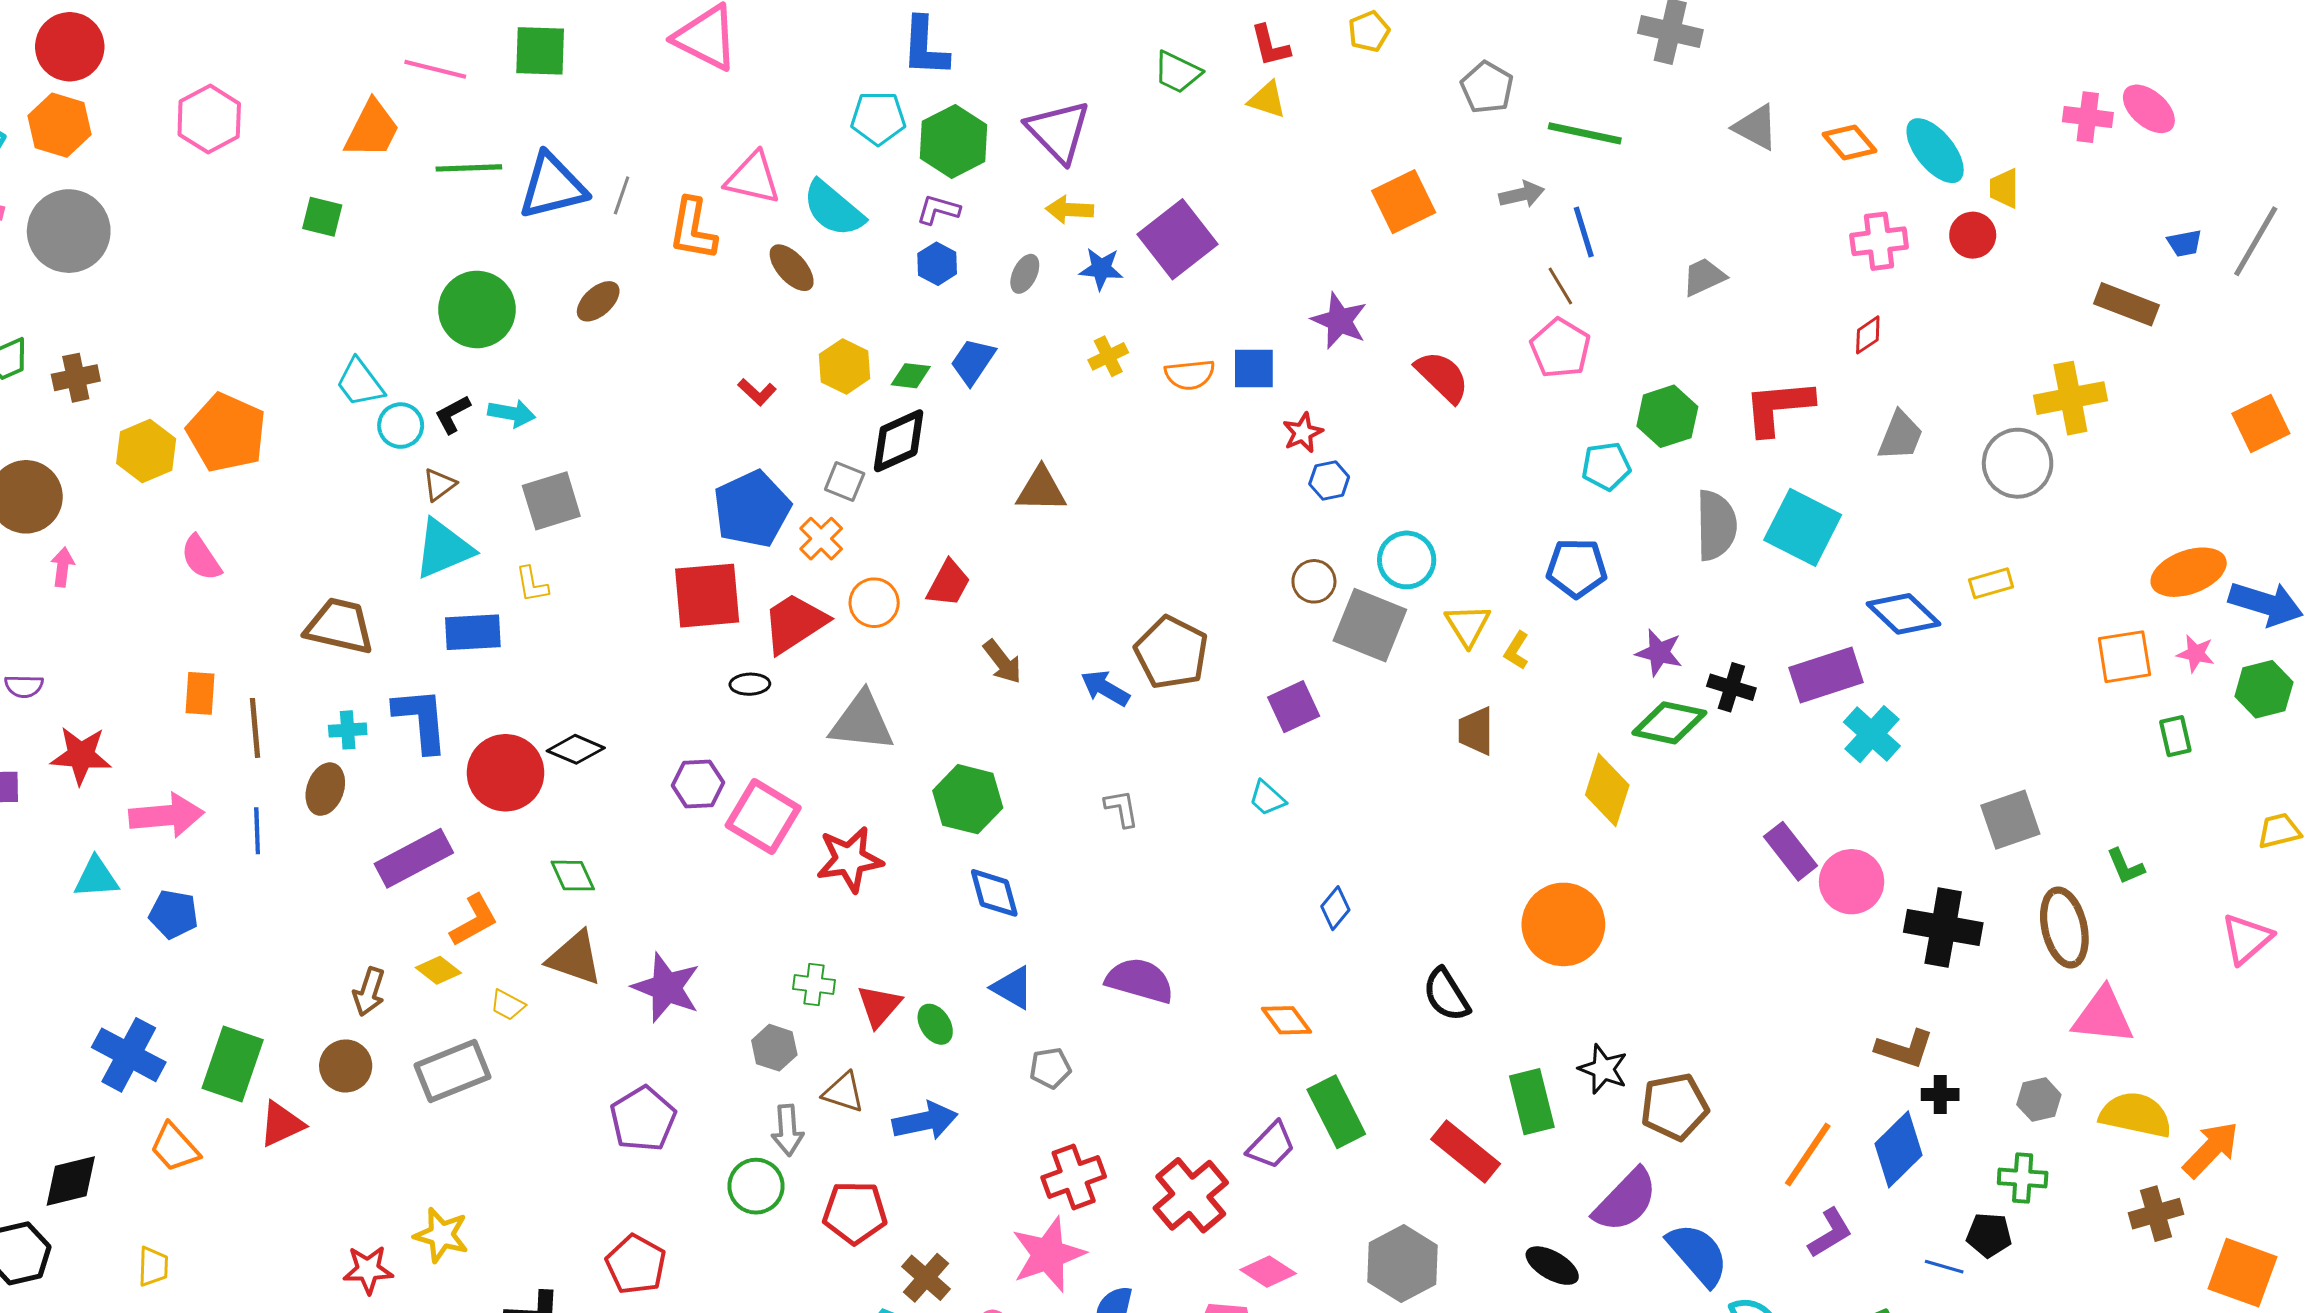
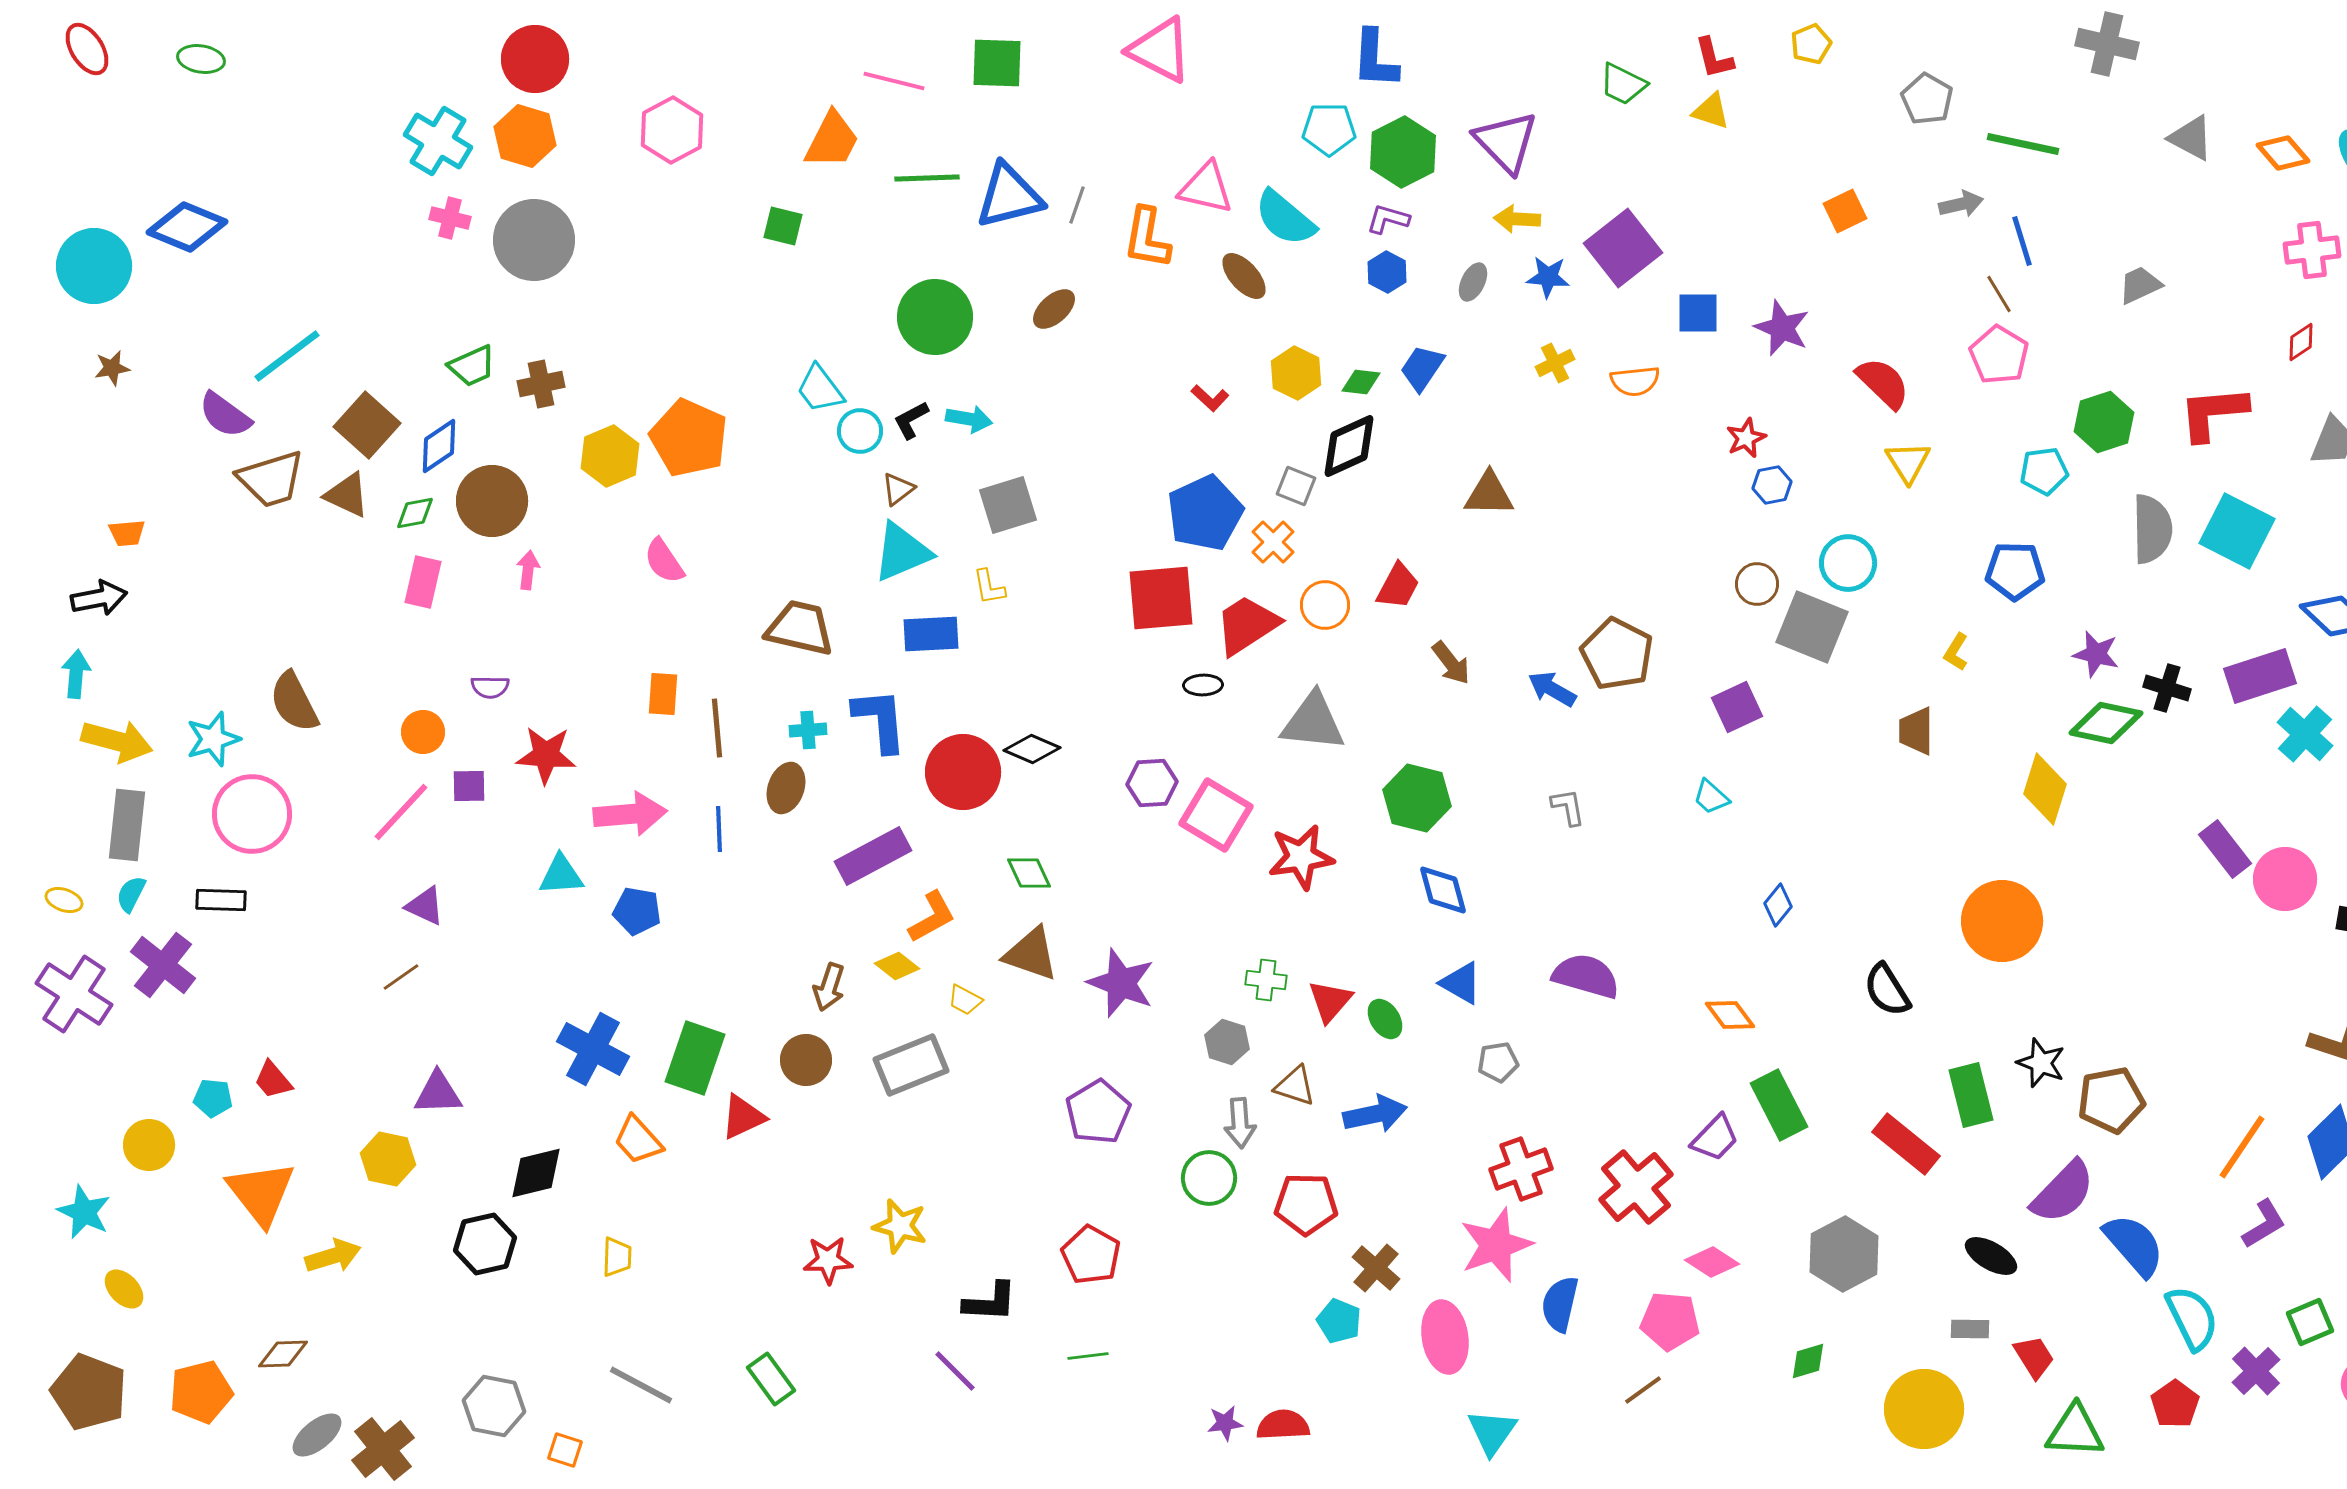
orange square: (1404, 202) -> (1845, 211), size x0.7
blue square: (1254, 369) -> (1698, 313), moved
yellow triangle: (1468, 625) -> (1908, 462), moved

